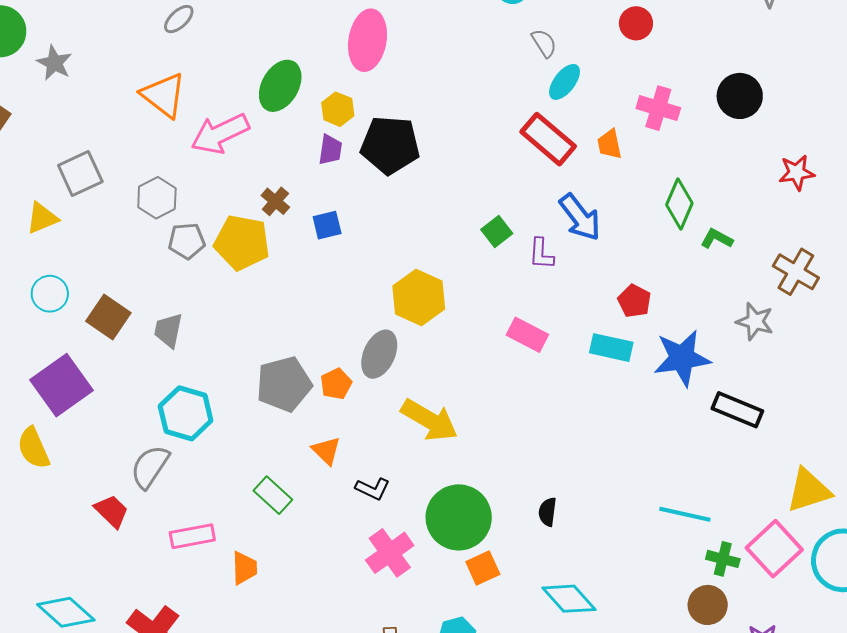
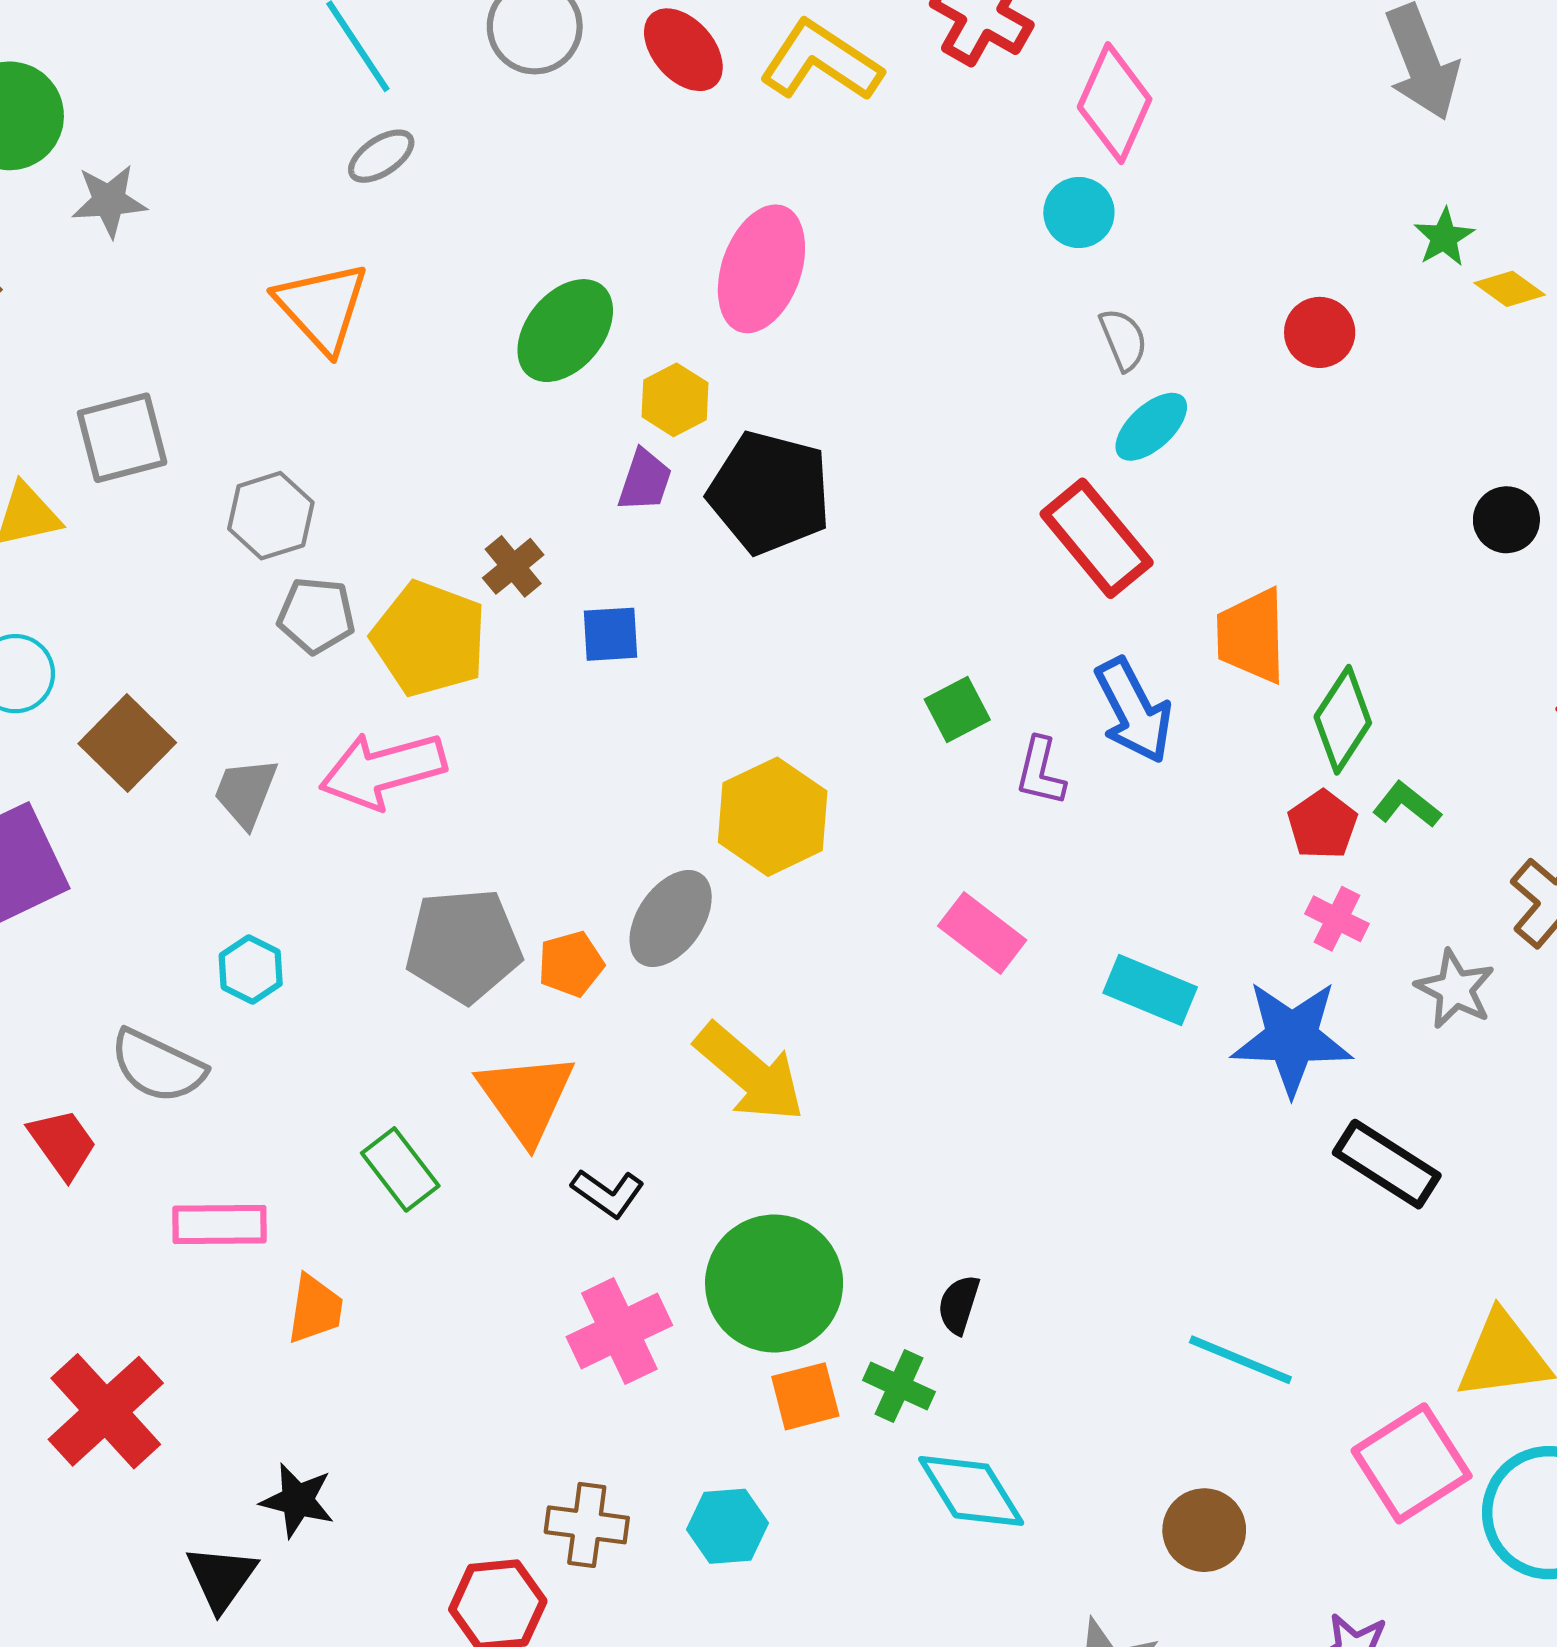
gray star: (54, 63) -> (109, 201), turned 30
black circle: (740, 96) -> (1506, 520), size x0.7
pink cross: (658, 108) -> (1337, 919), moved, size x0.7
pink arrow: (220, 134) -> (383, 770), moved
orange trapezoid: (610, 144) -> (1251, 636), moved, size x1.5
red pentagon: (634, 301) -> (1322, 825), moved
cyan hexagon: (186, 413) -> (251, 969), size x0.6
orange triangle: (326, 451) -> (526, 1098), size x1.6
gray semicircle: (150, 467) -> (158, 1066), turned -108
green cross: (723, 559) -> (899, 1386), moved
brown circle: (708, 605) -> (1204, 1530), moved

